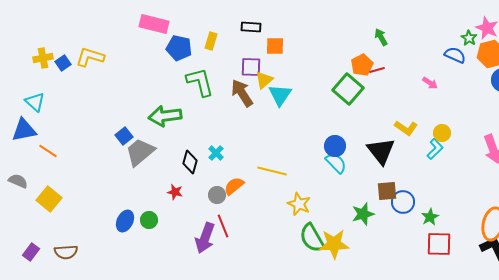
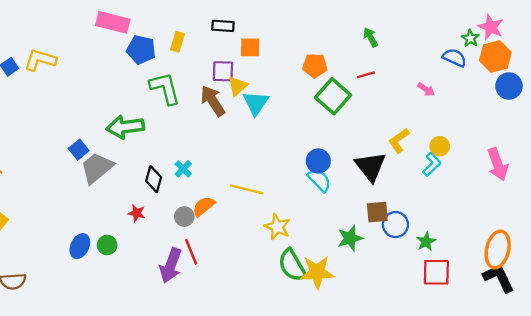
orange pentagon: (362, 65) -> (315, 66), moved, turned 30
yellow L-shape: (406, 128) -> (399, 141), turned 110

